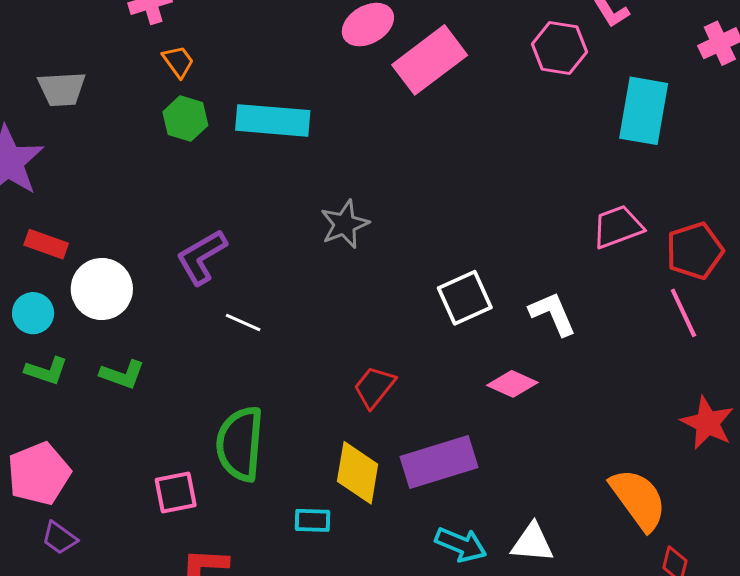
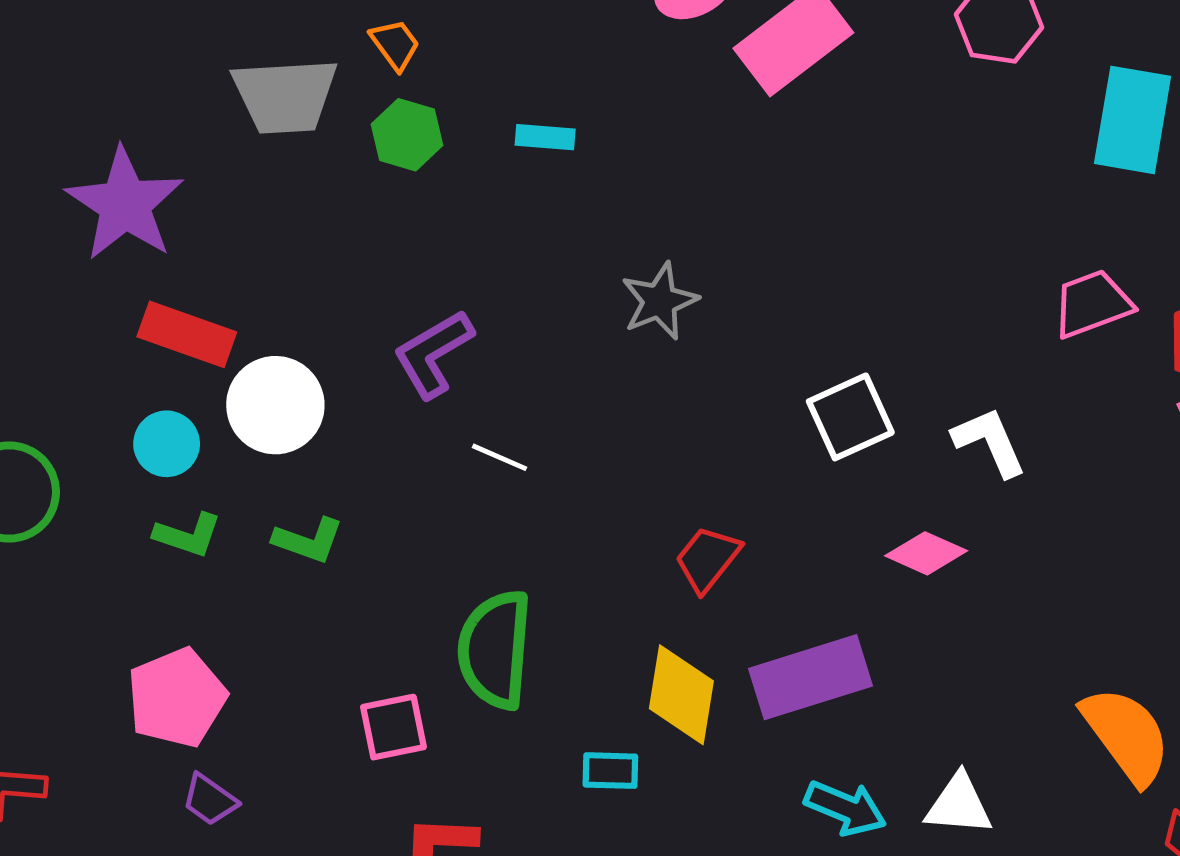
gray trapezoid: (62, 89) -> (285, 96), moved, size x1.4
cyan rectangle: (273, 120) -> (545, 137), size x0.5
red rectangle: (46, 244) -> (187, 334), size x1.4

